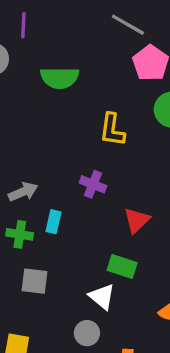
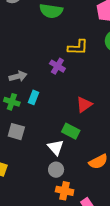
yellow L-shape: (112, 130) -> (78, 47), turned -105
purple cross: (93, 184) -> (57, 66), moved
gray circle: (87, 333) -> (56, 170), moved

